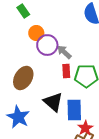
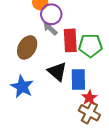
gray arrow: (64, 52) -> (50, 28), moved
red rectangle: (66, 71) -> (70, 40), size x1.6

